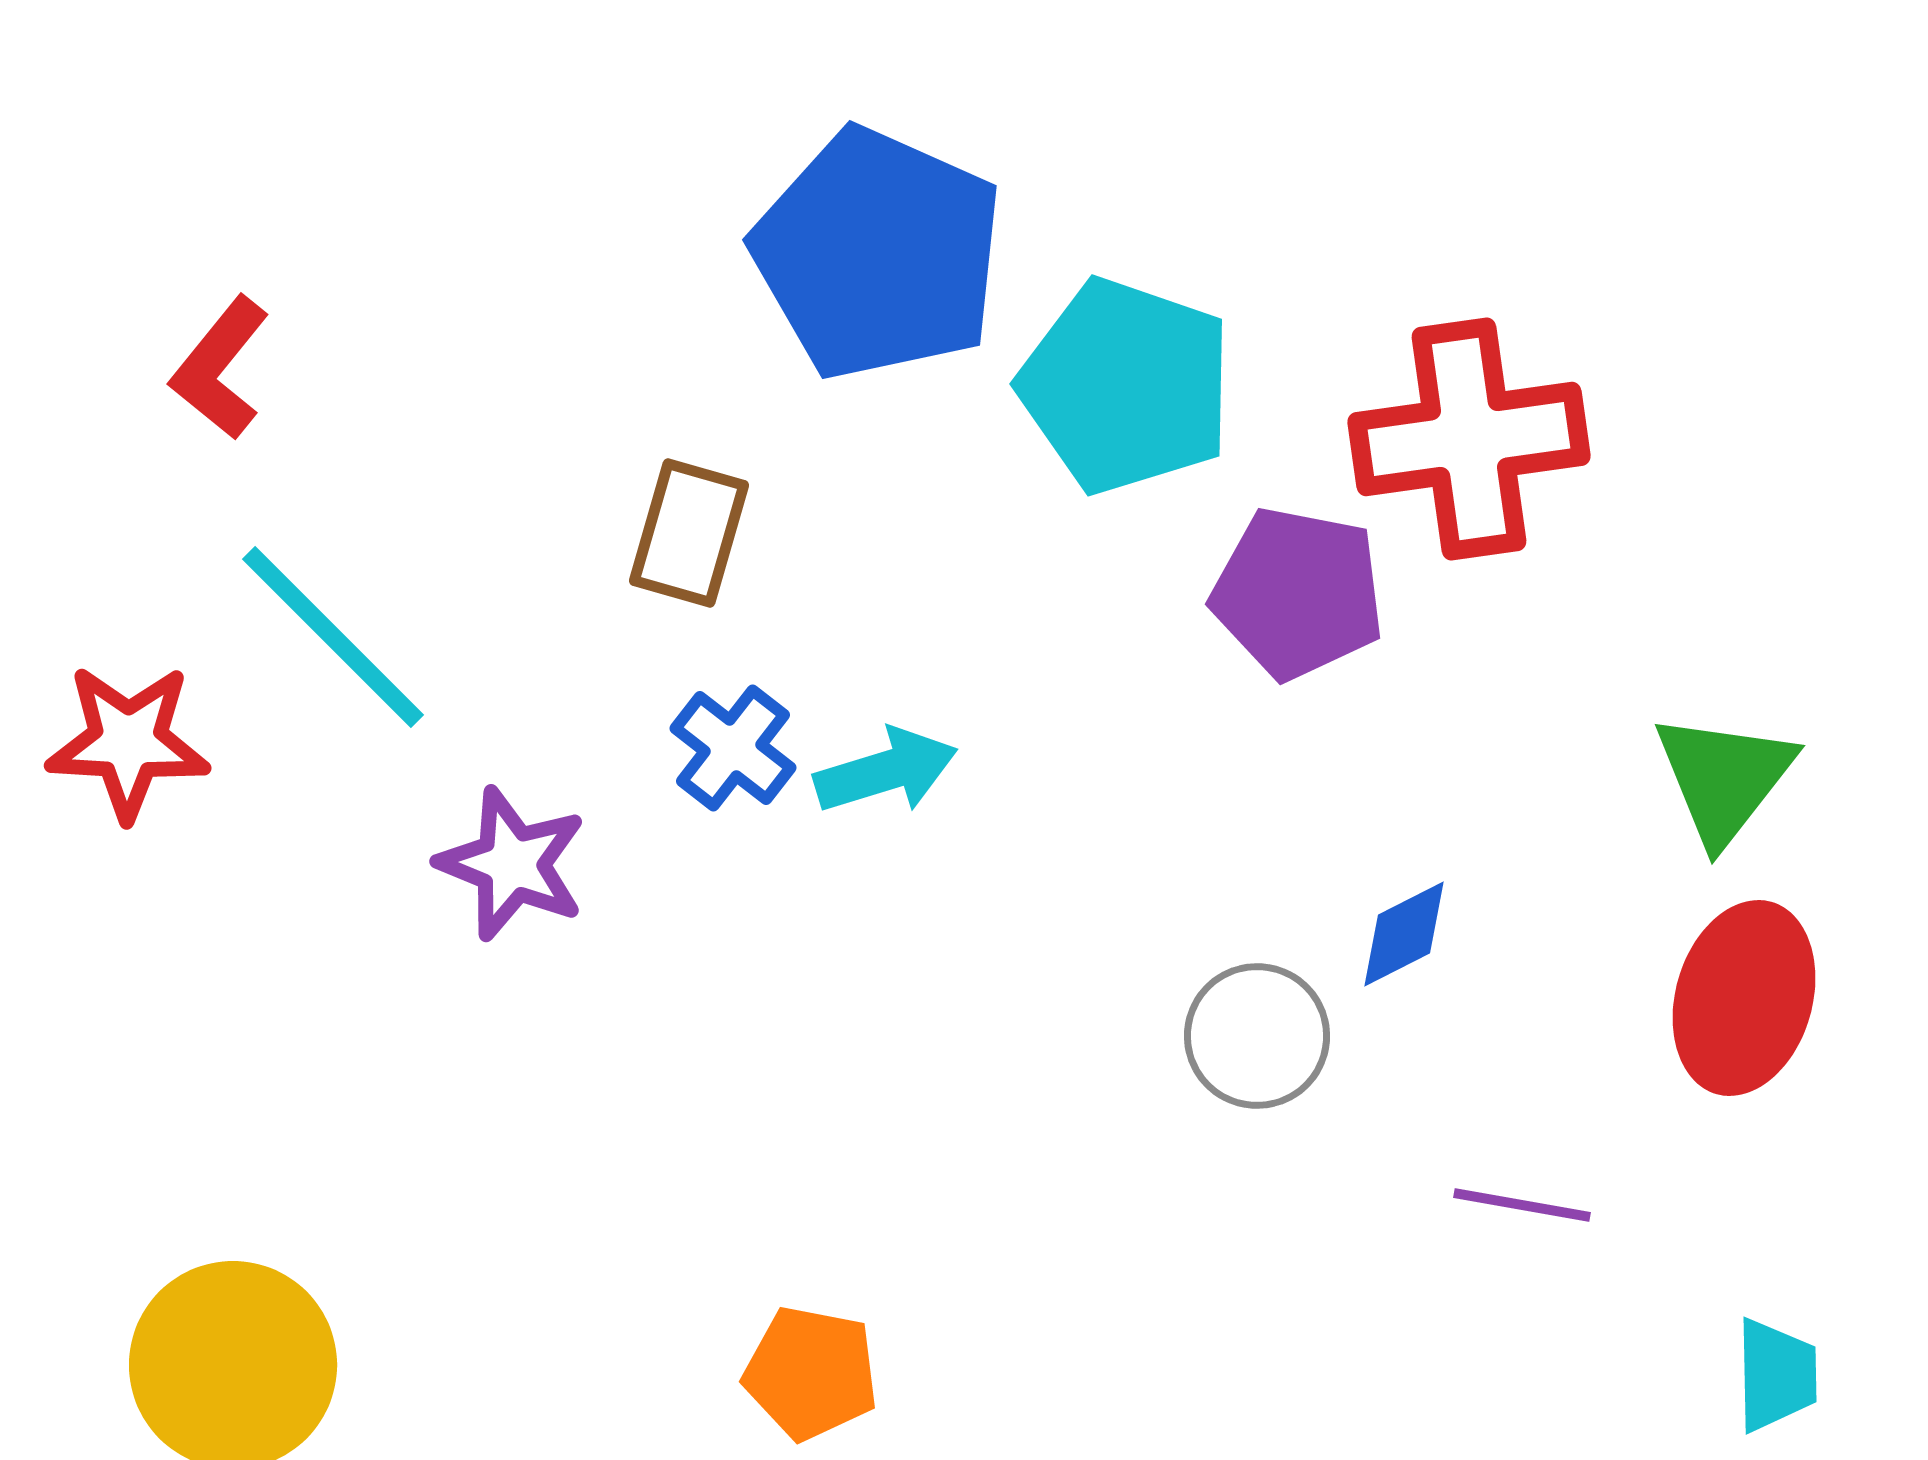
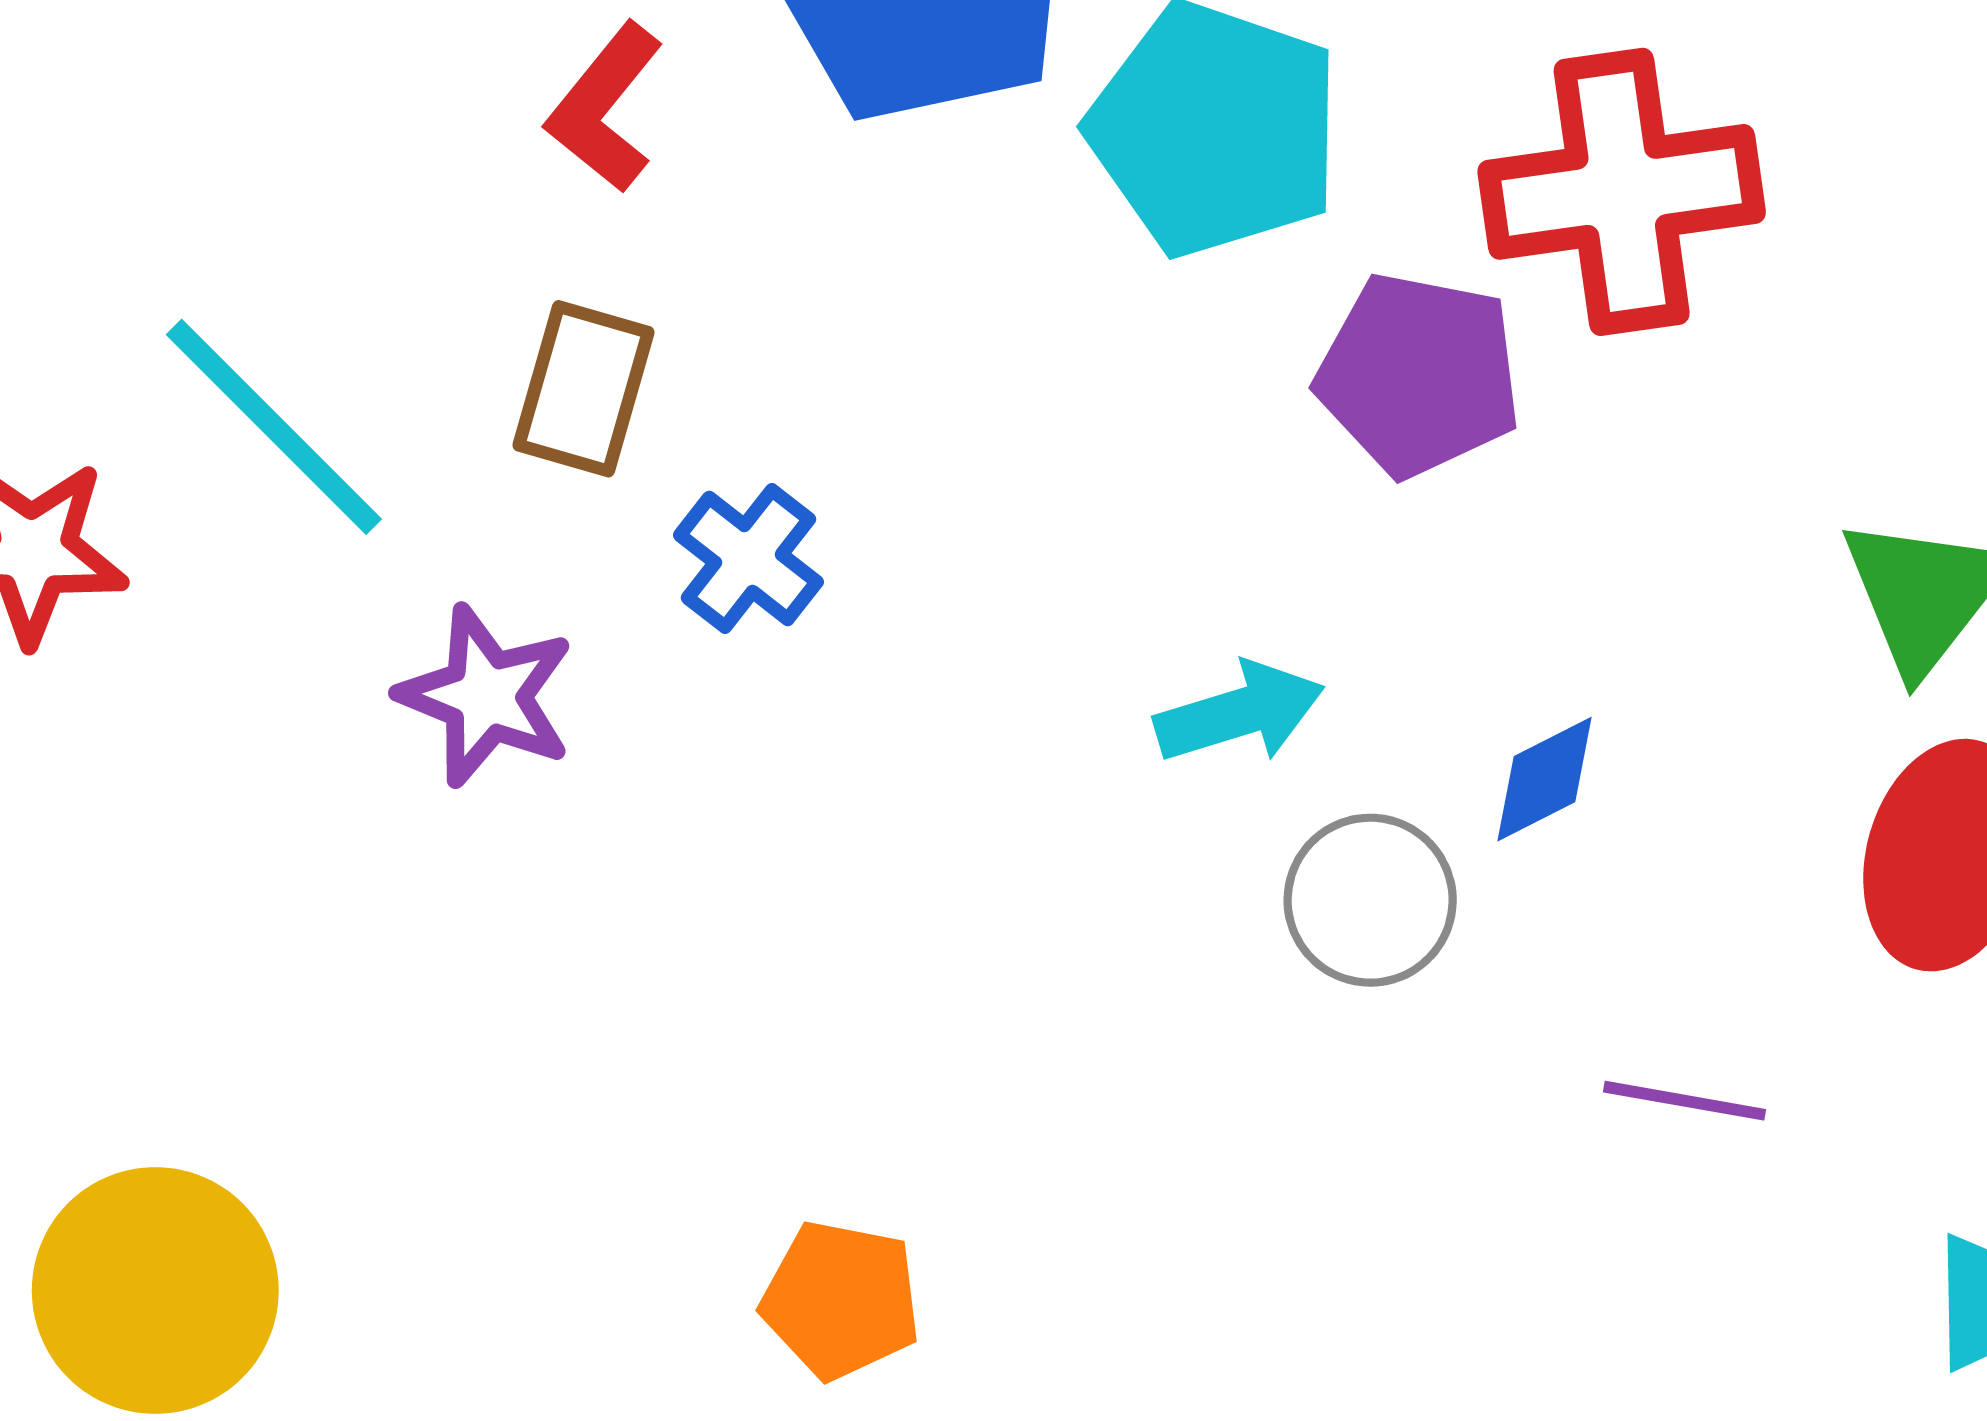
red L-shape: (220, 368) -> (605, 108), moved
brown rectangle: (689, 533) -> (584, 389), moved
cyan arrow: (886, 771) -> (1240, 713), moved

